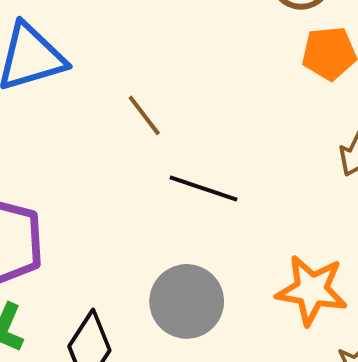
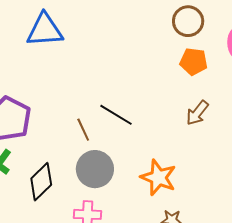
brown line: (144, 115) -> (83, 130), moved

